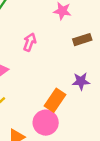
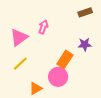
pink arrow: (30, 42) -> (43, 27), moved

